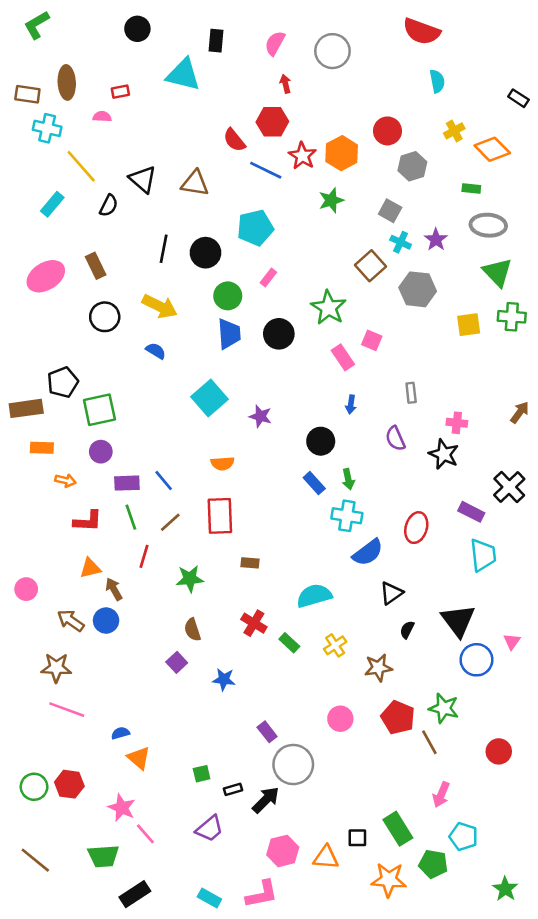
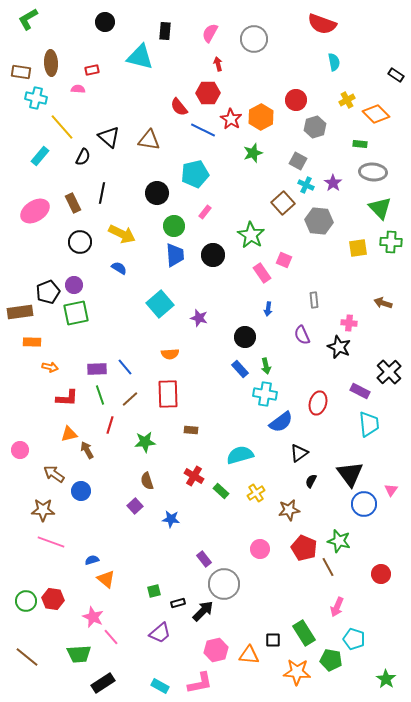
black line: (164, 249) -> (102, 193), moved
brown arrow: (520, 412) -> (383, 303), moved, turned -108
purple circle: (101, 452) -> (74, 285), moved
blue circle: (106, 621) -> (81, 491), moved

